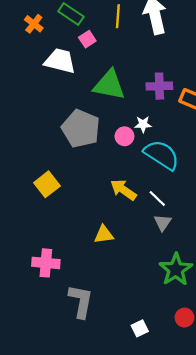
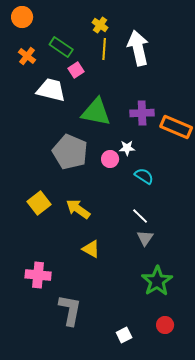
cyan semicircle: (162, 155) -> (144, 176), size x0.6
yellow arrow: (123, 190) -> (78, 209), moved
yellow triangle: (104, 235) -> (91, 249), turned 36

